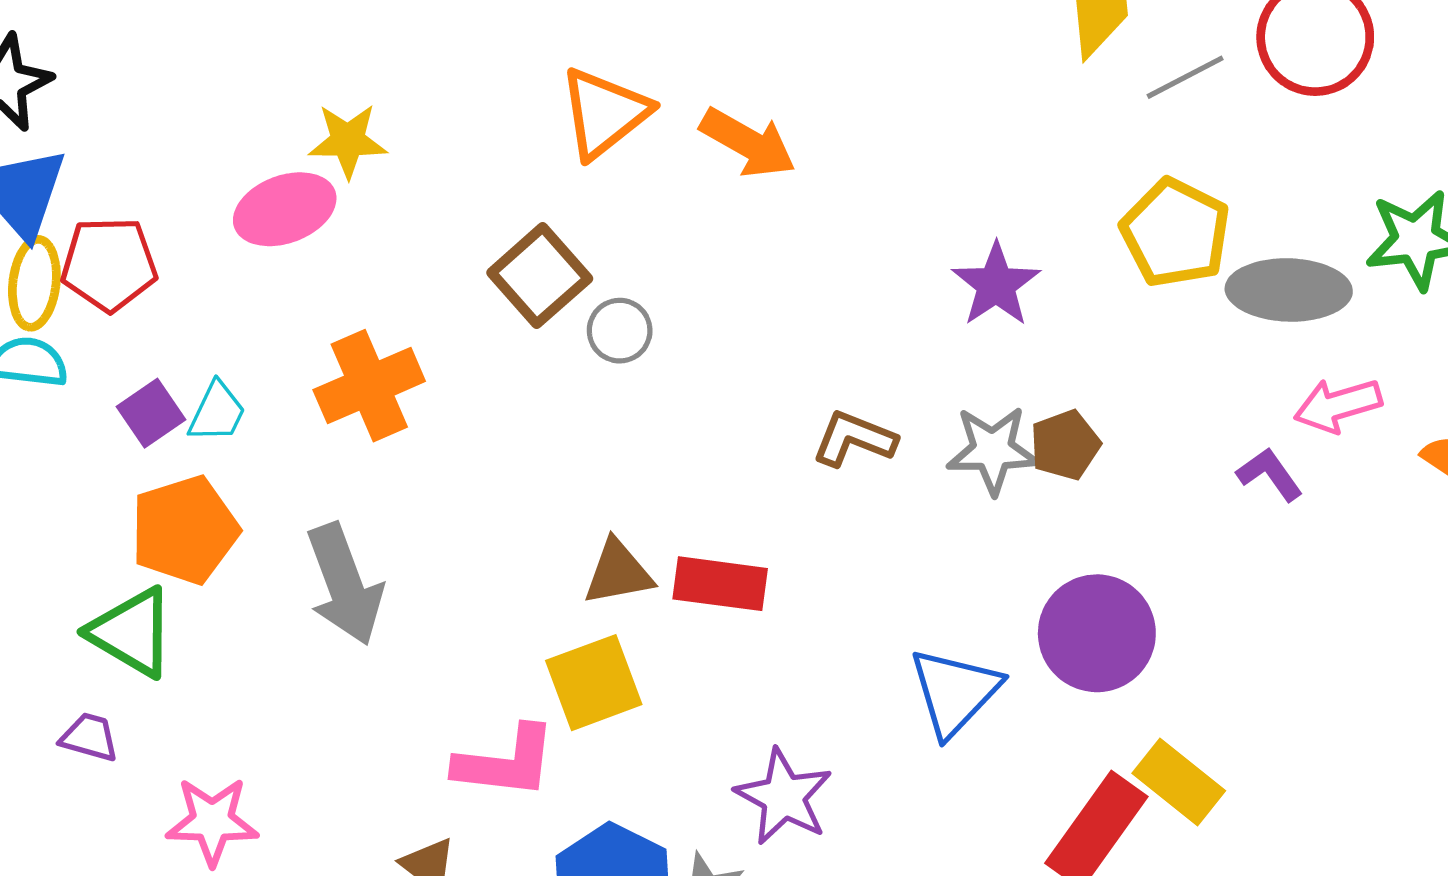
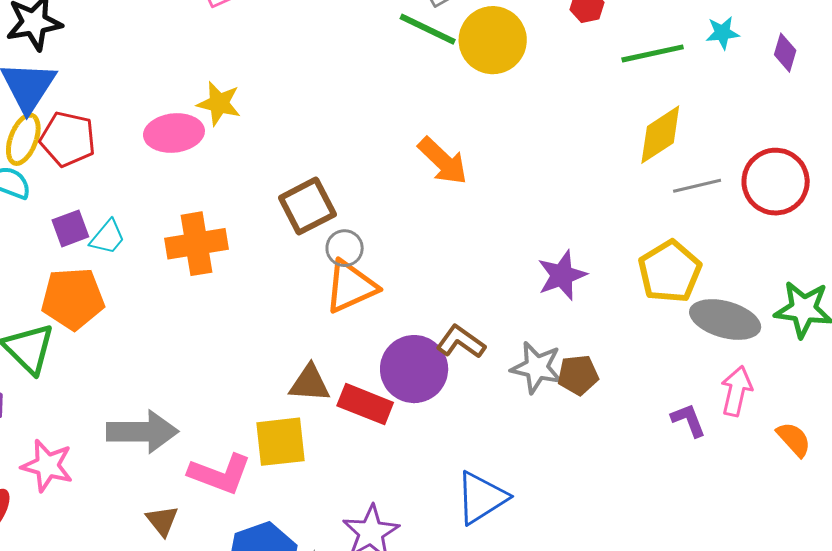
orange triangle: (604, 113) -> (351, 287), moved
pink arrow: (1338, 405) -> (736, 391), turned 105
gray arrow: (345, 584) -> (142, 432), moved, turned -84
purple circle: (1097, 633) -> (414, 369), moved

